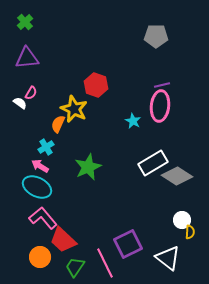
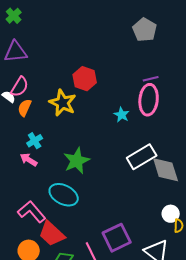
gray pentagon: (156, 36) -> (145, 30), turned 30
pink semicircle: (31, 93) -> (20, 87), size x1.5
orange semicircle: (58, 124) -> (25, 108), moved
gray diamond: (177, 176) -> (166, 170), turned 40
cyan ellipse: (37, 187) -> (64, 195), moved

